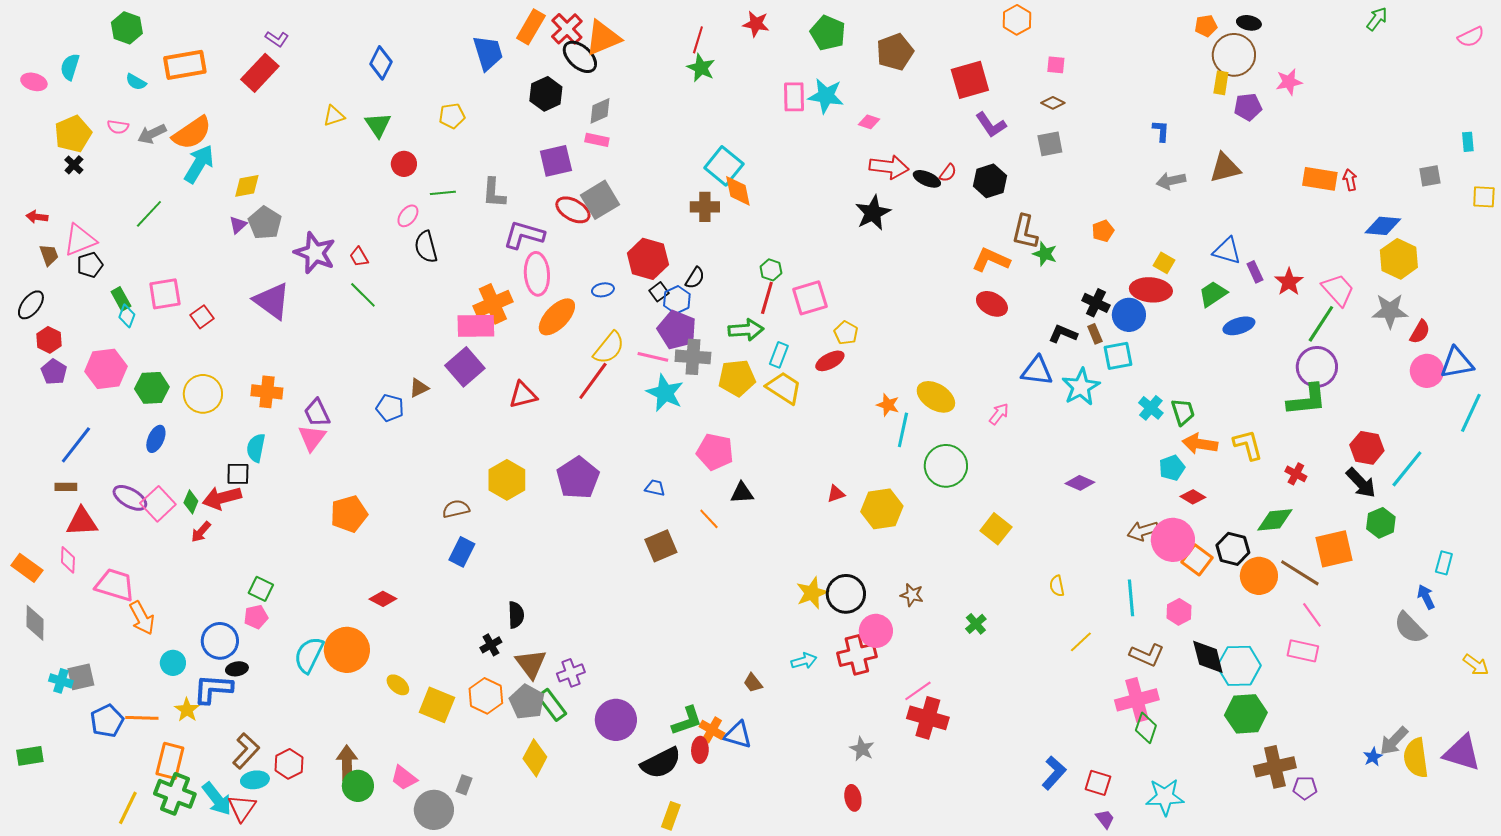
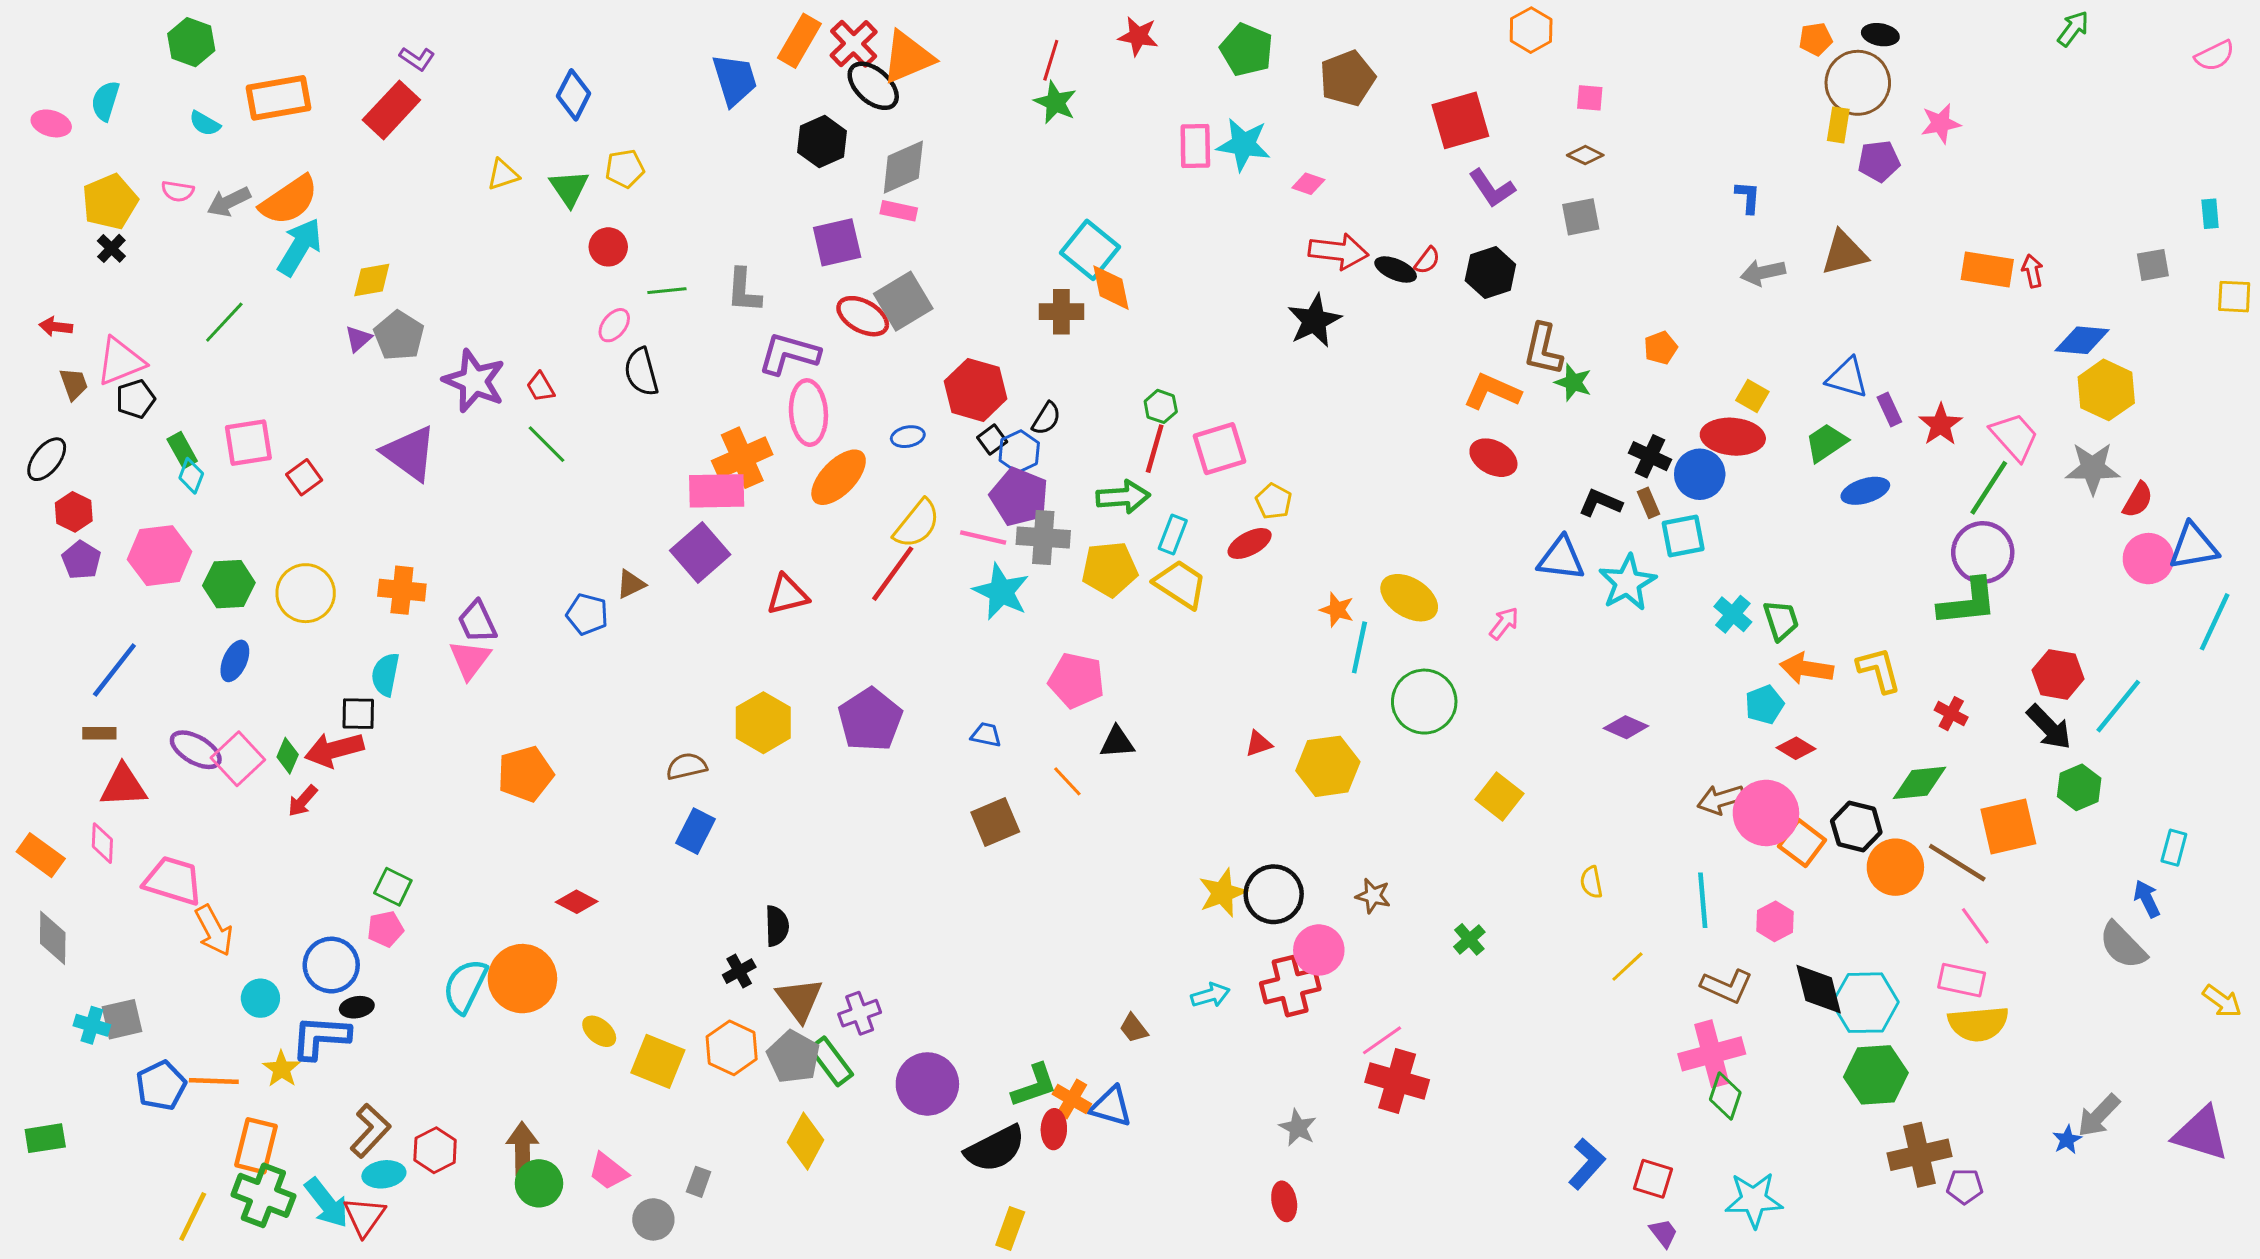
gray diamond: (600, 111) -> (903, 167), size x1.4
yellow pentagon: (452, 116) -> (625, 169), moved
yellow semicircle: (1416, 758) -> (1978, 1024), moved, turned -87
gray circle: (434, 810) -> (653, 1219), size x0.7

